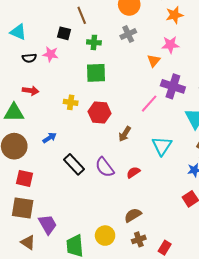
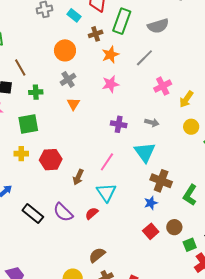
orange triangle: (154, 61) -> (73, 104), moved
green square: (96, 73) -> (28, 124), moved
purple cross: (173, 86) -> (119, 124), size x0.7
pink line: (149, 104) -> (107, 162), moved
cyan triangle: (162, 146) -> (106, 192), moved

